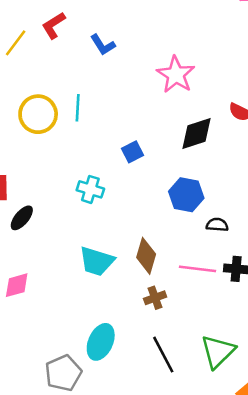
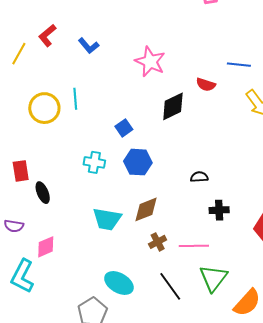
blue hexagon: (186, 195) -> (138, 162), moved
black ellipse: (22, 218) -> (43, 193), turned -55
brown diamond: (146, 256) -> (146, 209), turned 60
pink line: (198, 269) -> (194, 246), moved
cyan ellipse: (101, 342) -> (119, 283), turned -76

